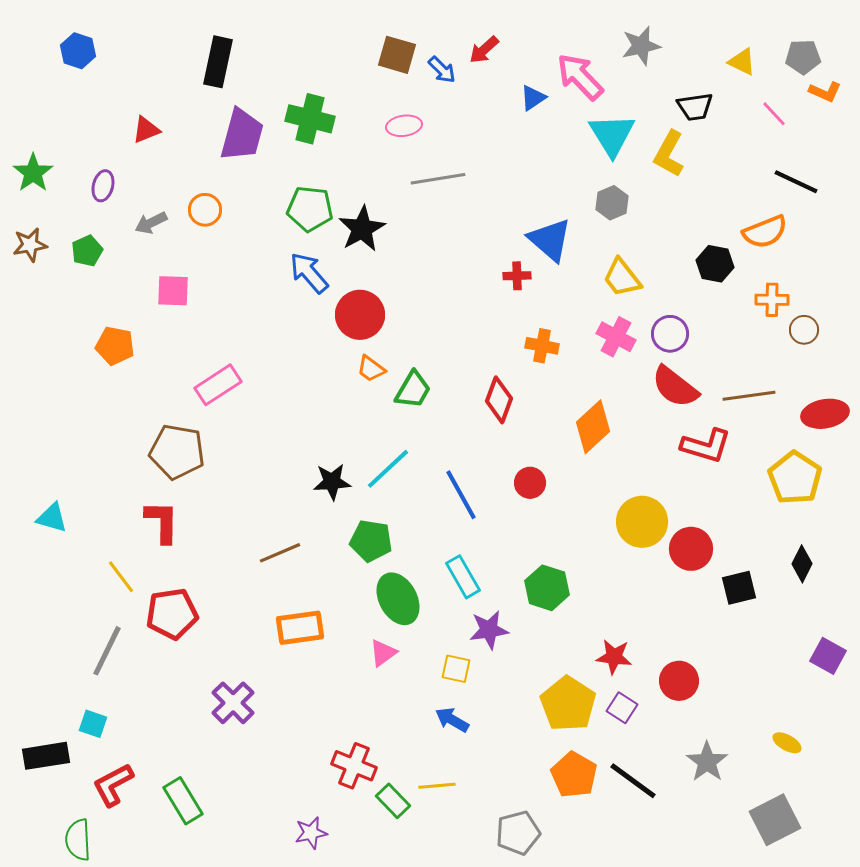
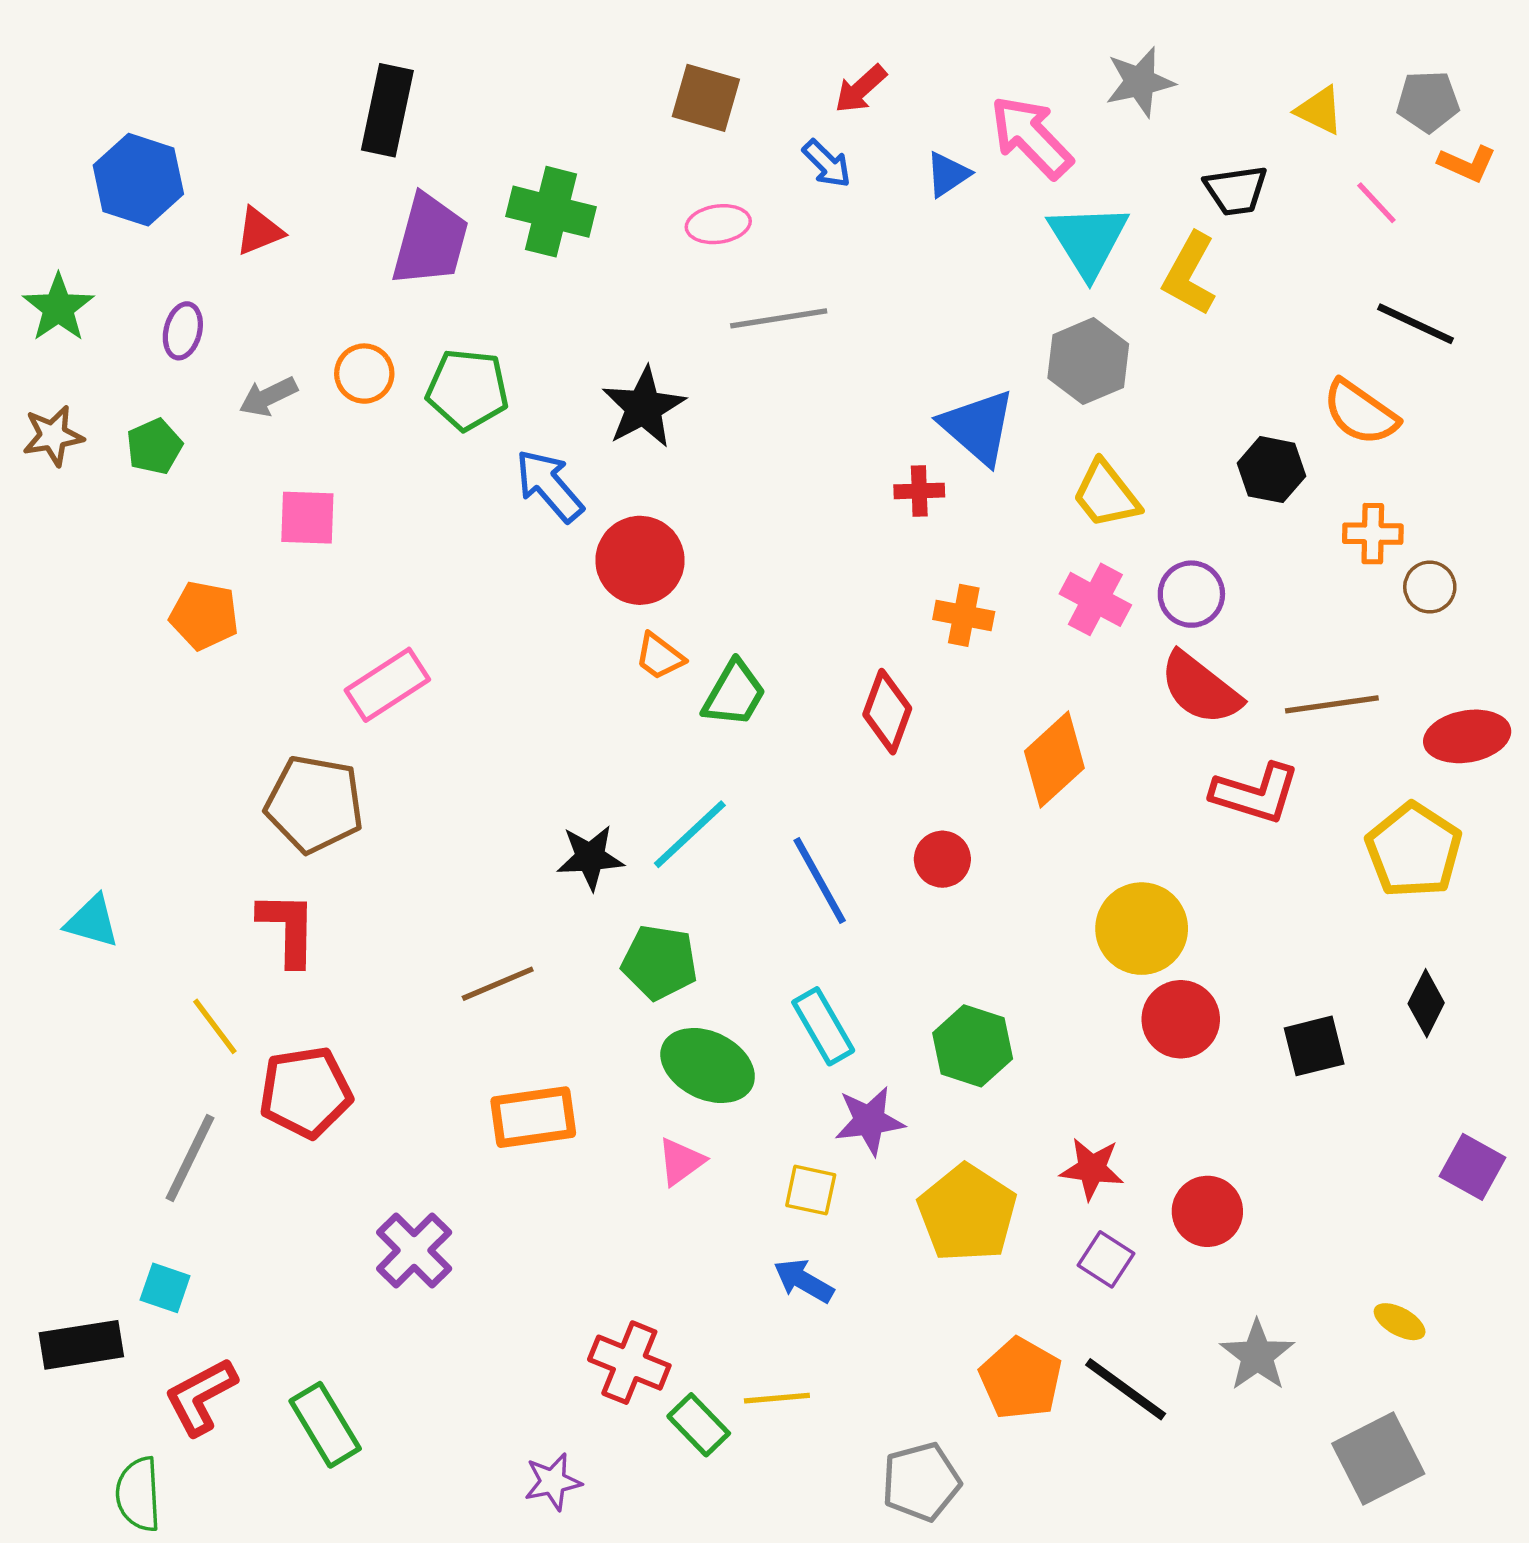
blue hexagon: (78, 51) -> (138, 180), moved, size x1.4
blue arrow: (442, 70) -> (827, 164), moved
gray hexagon: (612, 203) -> (1088, 361), size x1.4
green pentagon: (310, 209) -> (467, 390), moved
orange semicircle: (765, 232) -> (1360, 413), turned 57
red circle: (691, 549) -> (1181, 1019), moved
green ellipse: (398, 599) -> (708, 1066), turned -36
yellow pentagon: (568, 704) -> (967, 1213), moved

